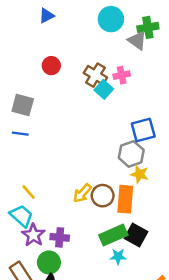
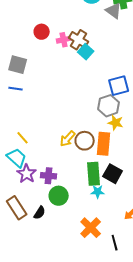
pink cross: (122, 75) -> (64, 40), moved
green rectangle: (113, 235) -> (94, 174), turned -70
green circle: (49, 262) -> (59, 196), moved

